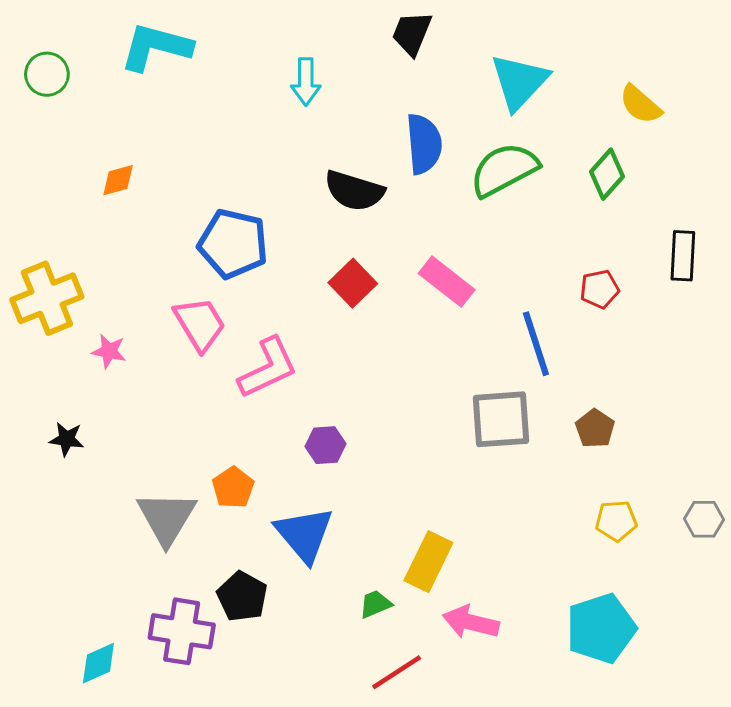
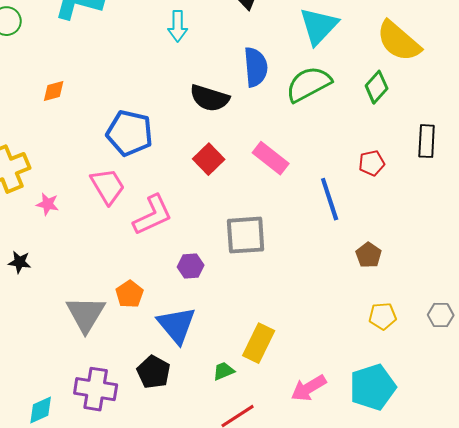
yellow semicircle: (640, 104) -> (399, 41), size x1.6
gray square: (501, 419) -> (246, 235), moved
black pentagon: (242, 596) -> (154, 372), moved
pink arrow: (471, 622) -> (309, 388), moved, turned -45

